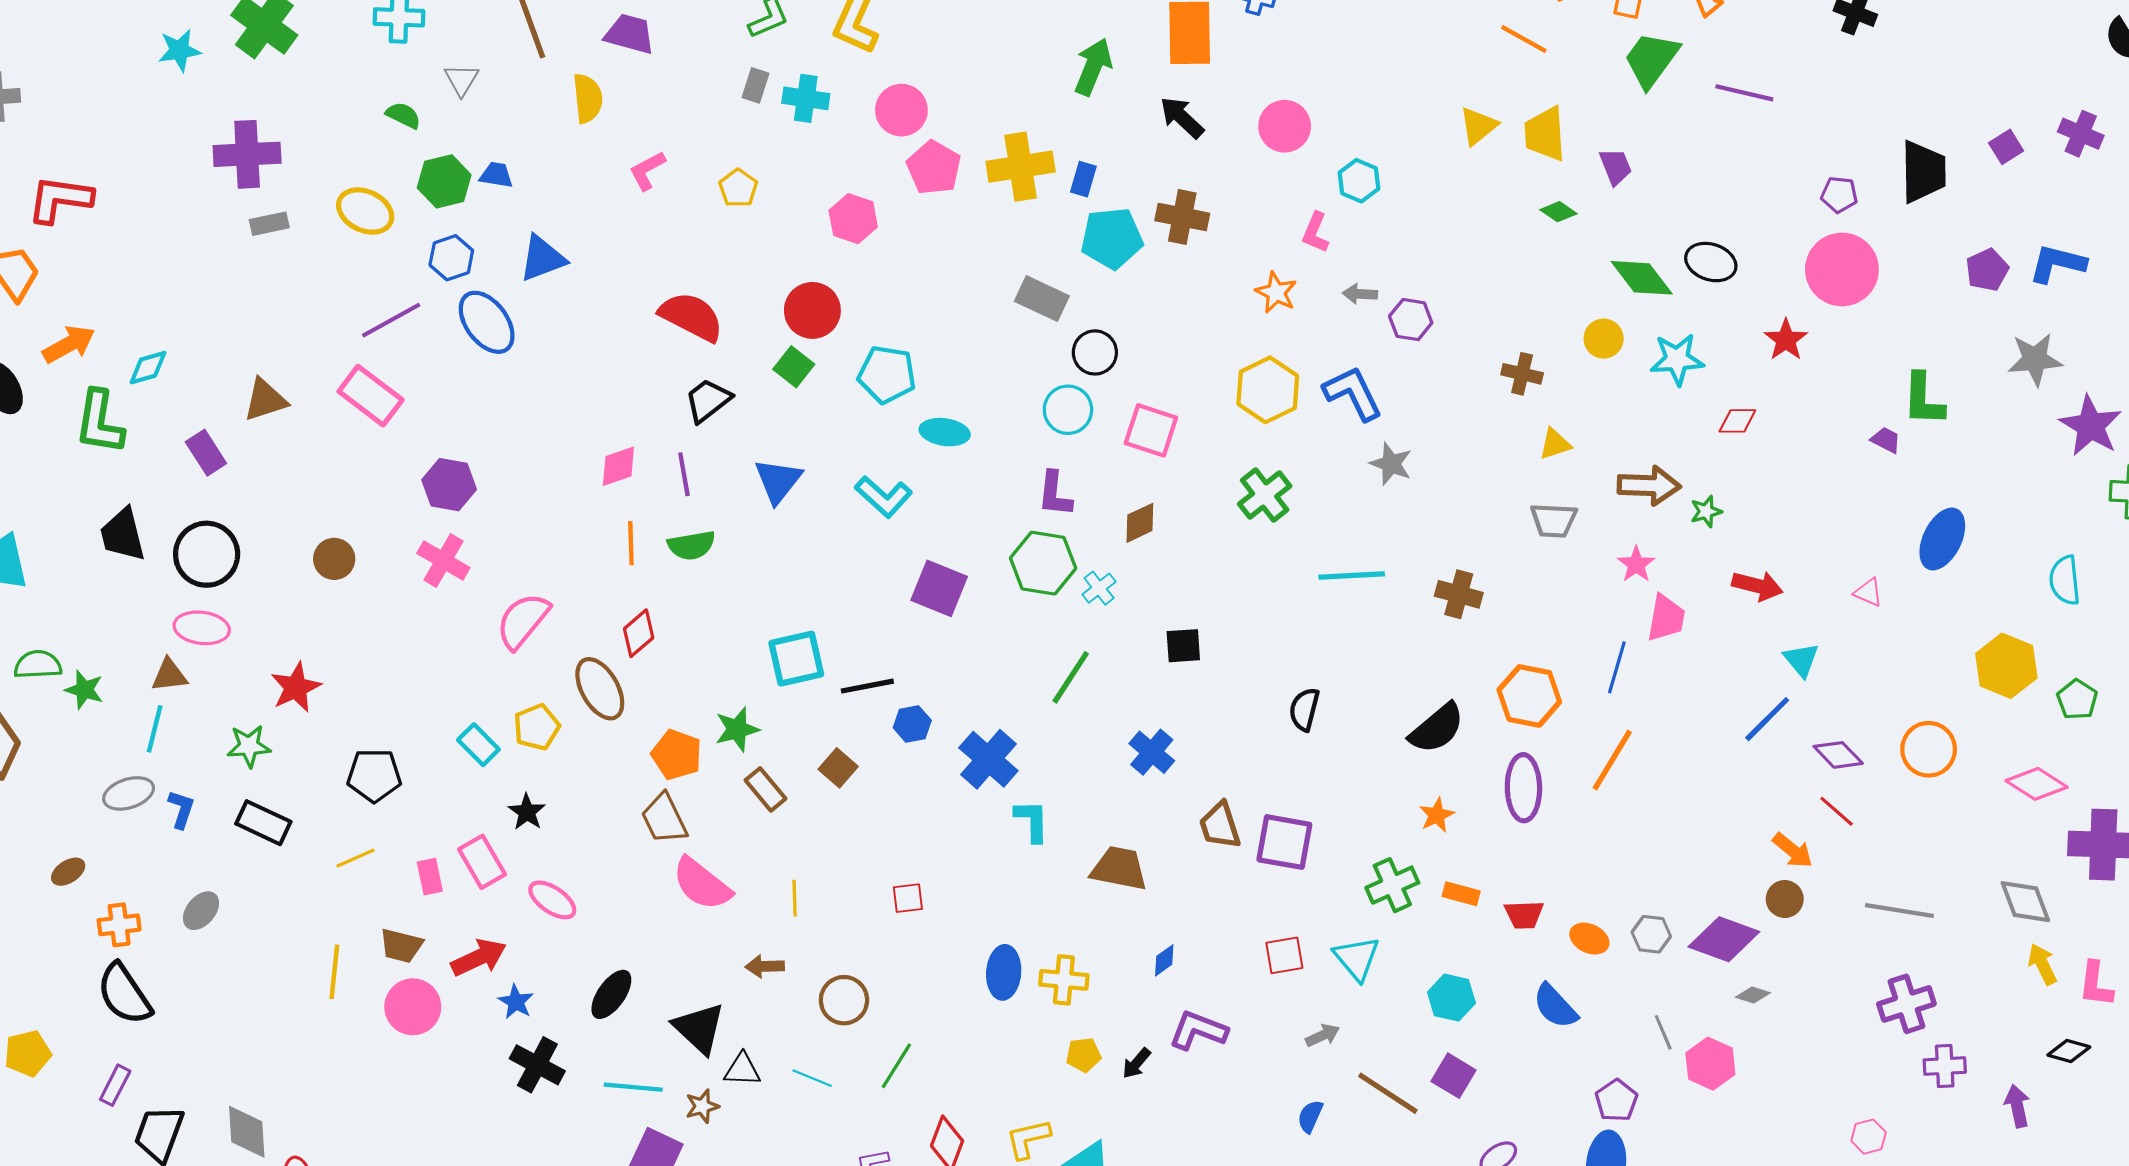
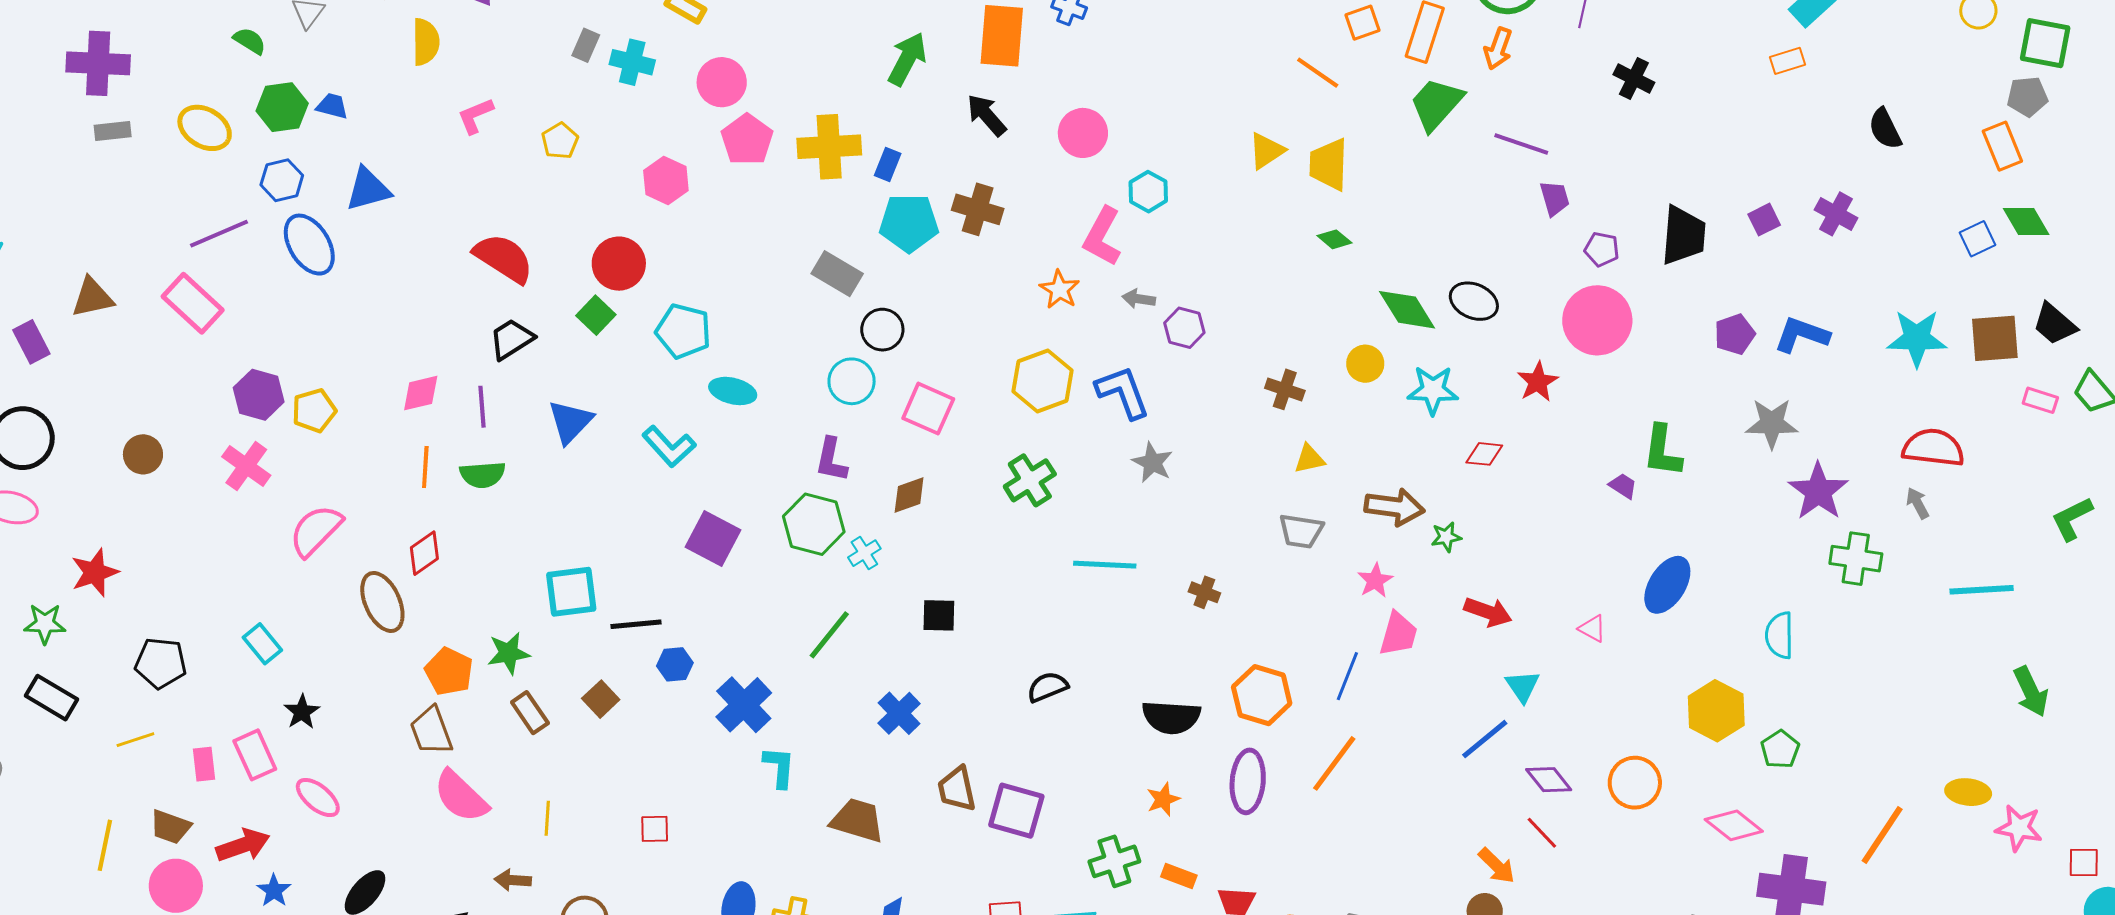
purple trapezoid: (1616, 167) -> (1555, 198), moved
pink L-shape: (1315, 233) -> (1102, 237), size x1.5
brown cross: (1459, 594) -> (1204, 592), size x0.7
black semicircle: (1304, 709) -> (1048, 687), turned 48
yellow pentagon: (537, 727) -> (314, 410), moved
black semicircle: (1437, 728) -> (1171, 717), turned 38

